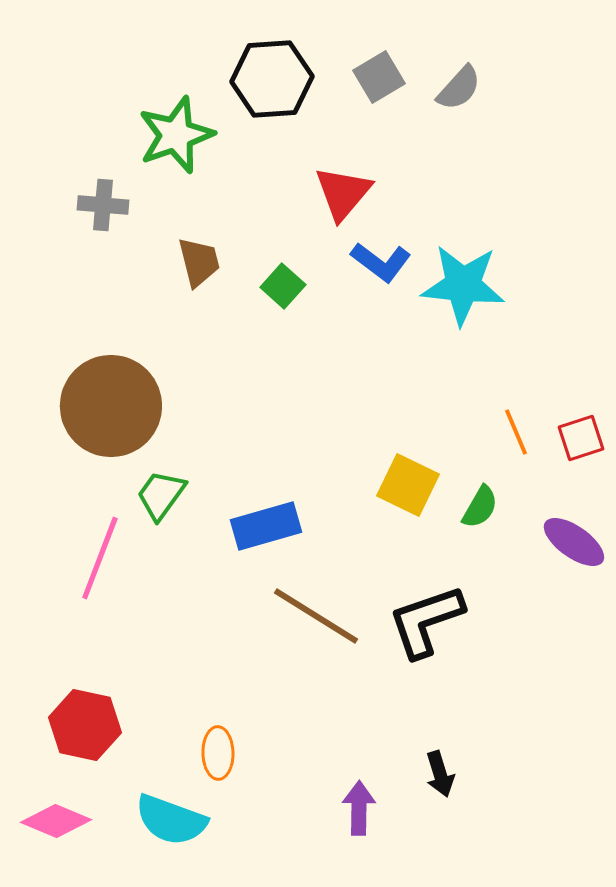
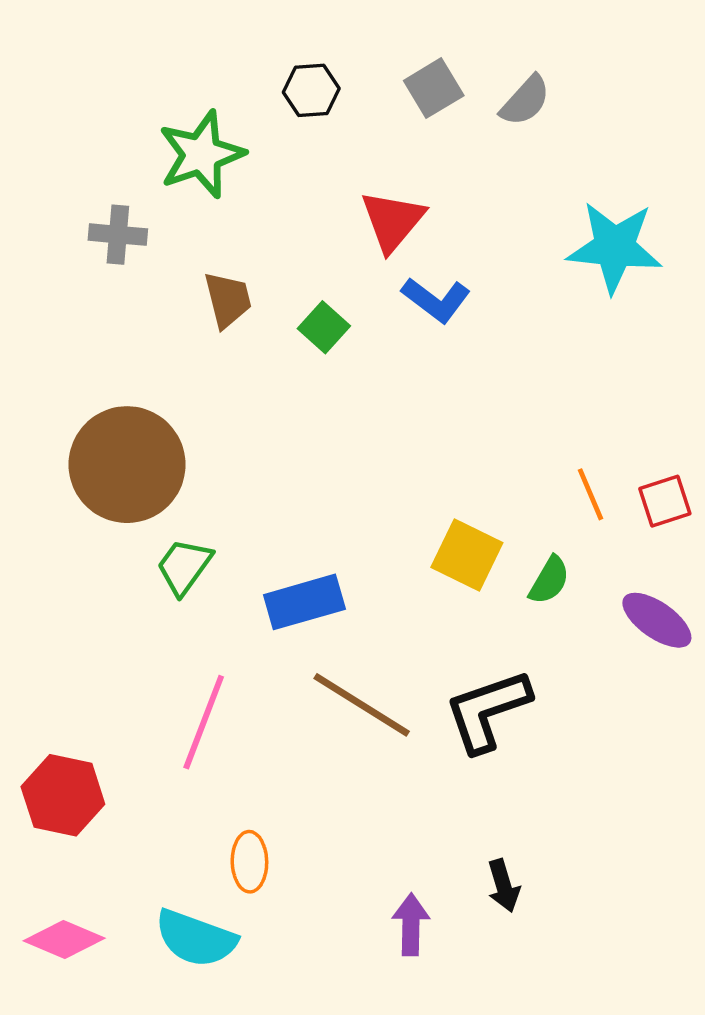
black hexagon: (272, 79) -> (311, 90), size x0.6
cyan star: (463, 285) -> (615, 247), moved
pink line: (100, 558) -> (204, 722), moved
red hexagon: (85, 725) -> (63, 795), moved

